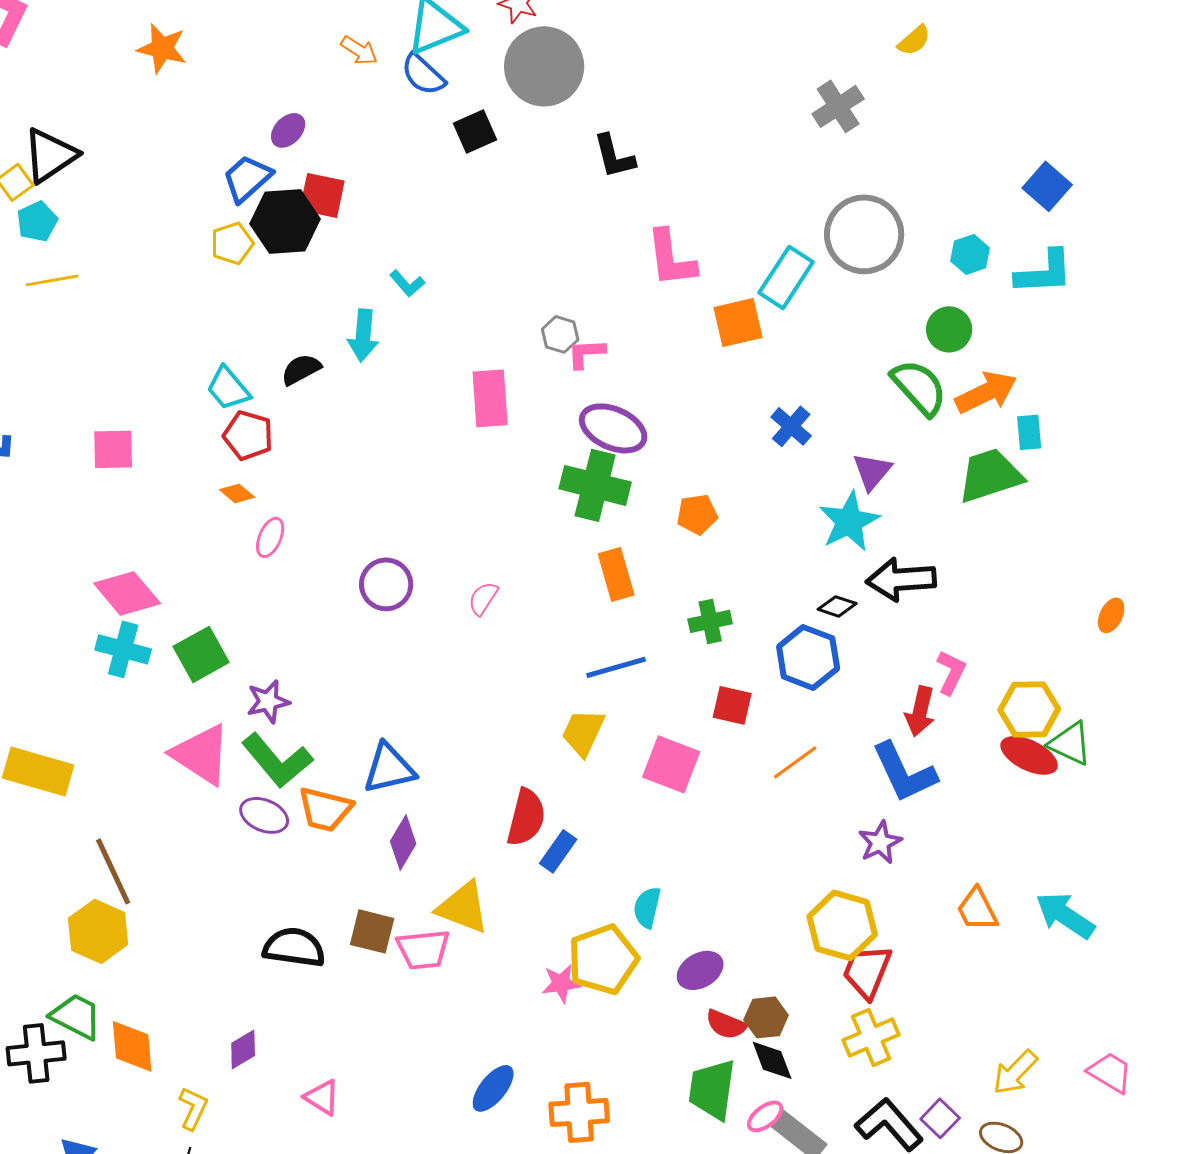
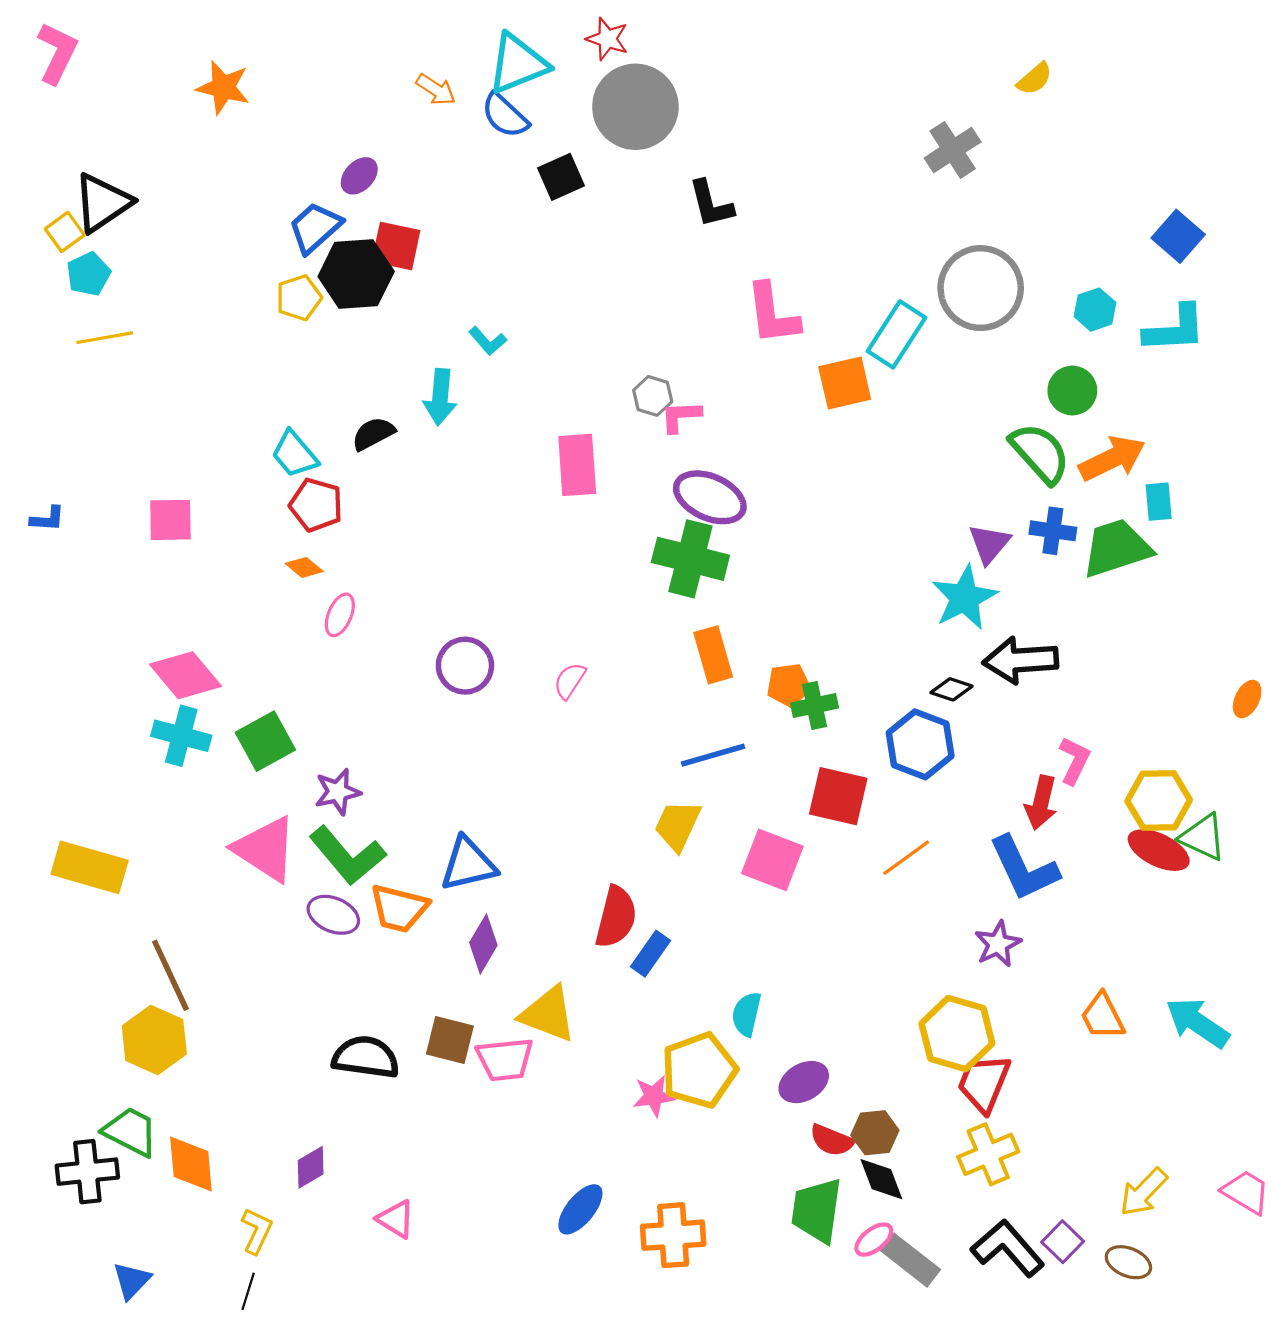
blue cross: (791, 426) -> (1053, 531), moved, turned -33
orange pentagon: (697, 514) -> (789, 685), moved
red square: (732, 705) -> (838, 796), size x1.4

